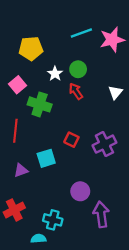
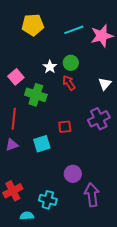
yellow pentagon: (31, 48) -> (33, 25), moved
red square: (71, 140) -> (65, 127), turned -32
purple cross: (104, 144) -> (99, 119), moved
purple triangle: (21, 170) -> (12, 145), moved
cyan semicircle: (38, 239) -> (27, 216), moved

